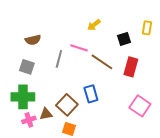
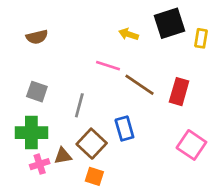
yellow arrow: (94, 25) -> (129, 34), turned 56
black square: (124, 39) -> (170, 23), moved, size x1.6
brown semicircle: (33, 40) -> (37, 37), moved
gray line: (59, 59) -> (79, 105), moved

